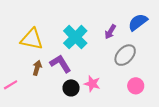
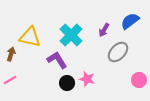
brown arrow: (37, 68) -> (11, 54), moved
pink circle: (136, 86) -> (139, 80), moved

